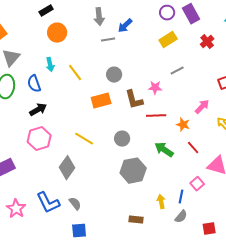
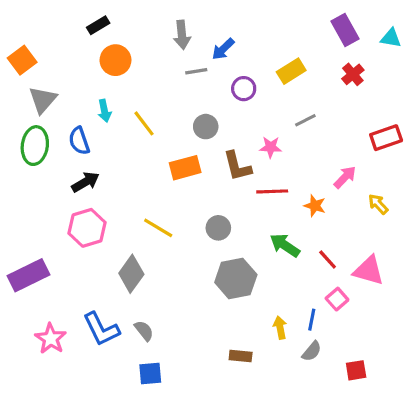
purple circle: (167, 13) -> (244, 89), moved
purple rectangle: (191, 14) -> (345, 30), moved
red line: (193, 148) -> (328, 260), moved

